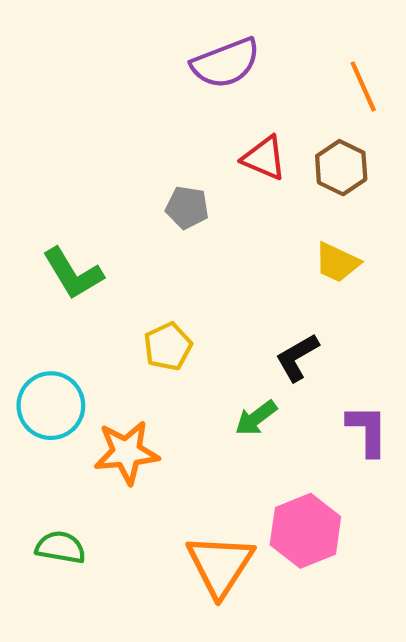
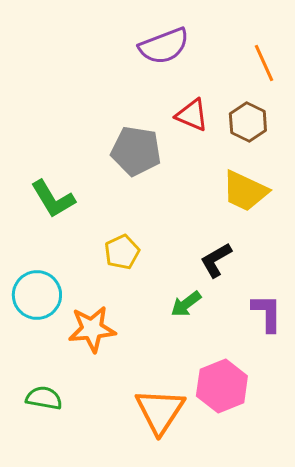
gray pentagon: (187, 207) -> (136, 151), size x1.6
yellow trapezoid: (337, 263) -> (245, 191), size x1.4

